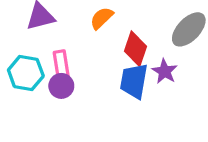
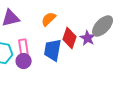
purple star: (165, 71) -> (88, 38), moved
blue trapezoid: (134, 81) -> (53, 50), moved

